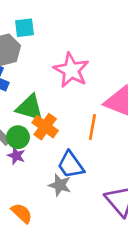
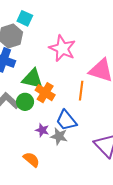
cyan square: (24, 28) -> (25, 18), turned 35
purple star: (16, 156) -> (42, 130), moved

